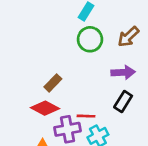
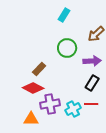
green circle: (90, 39) -> (67, 48), moved
red line: (86, 116) -> (91, 104), moved

